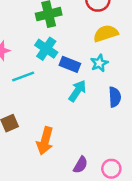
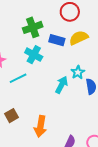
cyan star: (99, 63) -> (78, 72), moved
blue rectangle: (70, 64) -> (57, 40), moved

